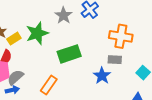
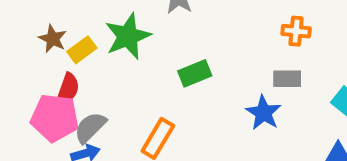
orange cross: (121, 36) -> (296, 31), size x0.6
green rectangle: (69, 54) -> (195, 73), size x0.7

